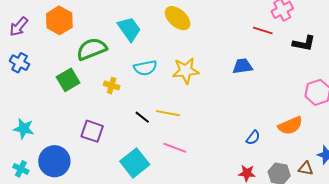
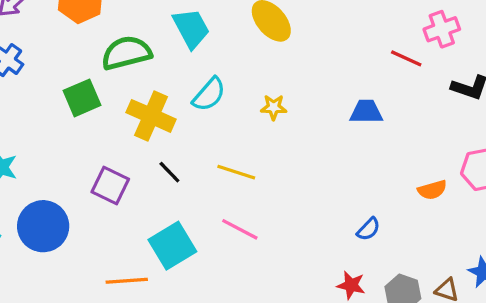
cyan semicircle: (145, 68) -> (209, 94), turned -45
yellow star: (186, 71) -> (274, 107), size x0.6
yellow cross: (112, 86) -> (151, 116), size x1.8
black line: (142, 117) -> (169, 172), moved
orange semicircle: (290, 126) -> (432, 190), moved, size x0.7

